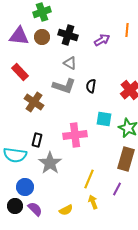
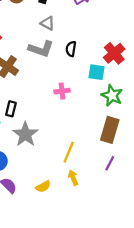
cyan square: (104, 119) -> (96, 72), moved
pink cross: (75, 135) -> (62, 91), moved, size x0.6
purple line: (117, 189) -> (110, 163), moved

